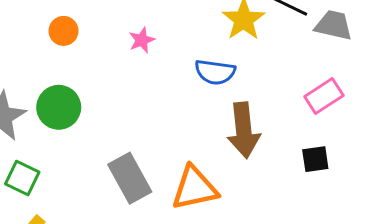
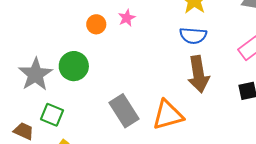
orange circle: (64, 31) -> (96, 24), moved
blue semicircle: (215, 72) -> (193, 36), moved

